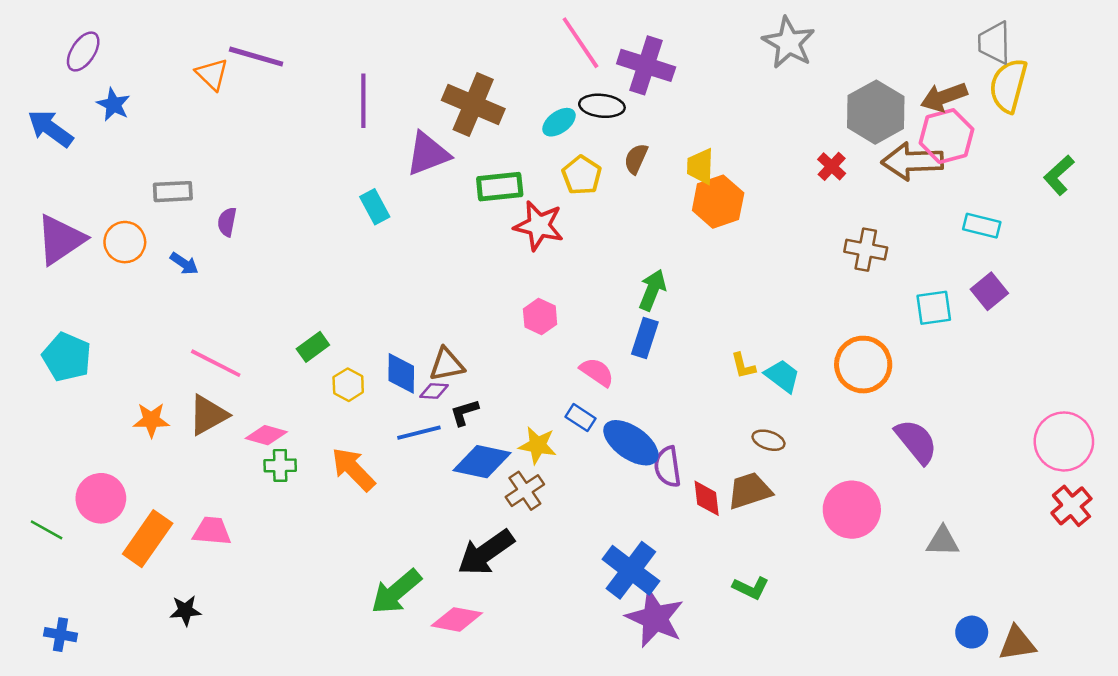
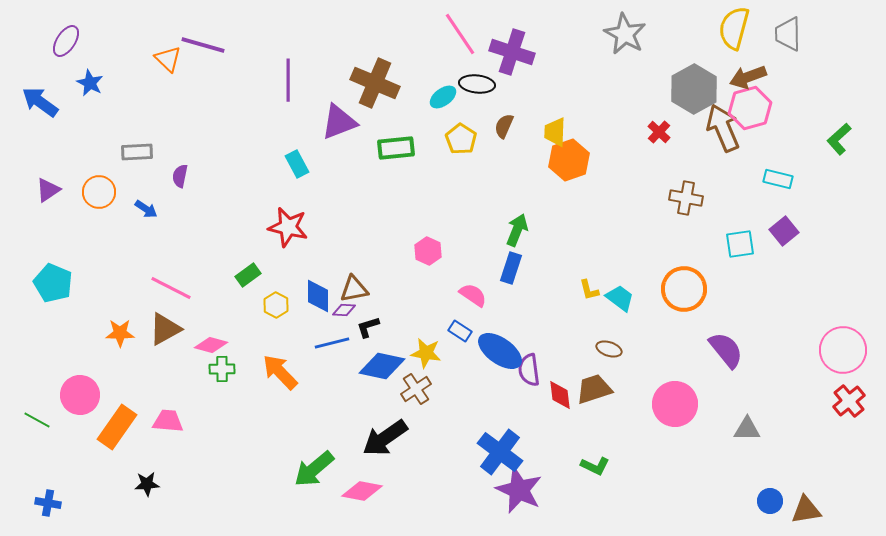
yellow semicircle: (1008, 86) -> (734, 28), moved
brown arrow: (912, 161) -> (723, 128), turned 69
red star: (539, 226) -> (288, 227), moved
purple triangle: (60, 240) -> (48, 190), size x0.6

